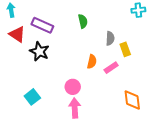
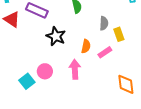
black star: (39, 51) -> (56, 36), moved
pink circle: (73, 87) -> (45, 71), moved
pink arrow: (75, 108) -> (75, 69), moved

